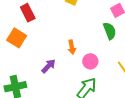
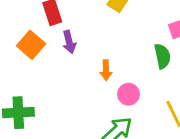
purple arrow: (49, 66) -> (69, 42), moved, turned 112

